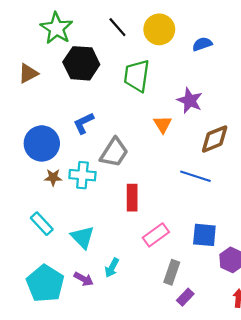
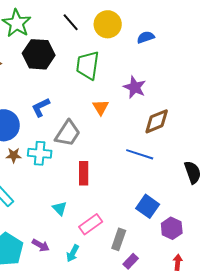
orange triangle: (163, 124) -> (101, 107), moved
pink rectangle: (156, 235) -> (91, 224), moved
blue square: (204, 235) -> (148, 206), turned 30
cyan triangle: (82, 237) -> (60, 208), moved, size x0.7
cyan arrow: (112, 268) -> (73, 253), moved

